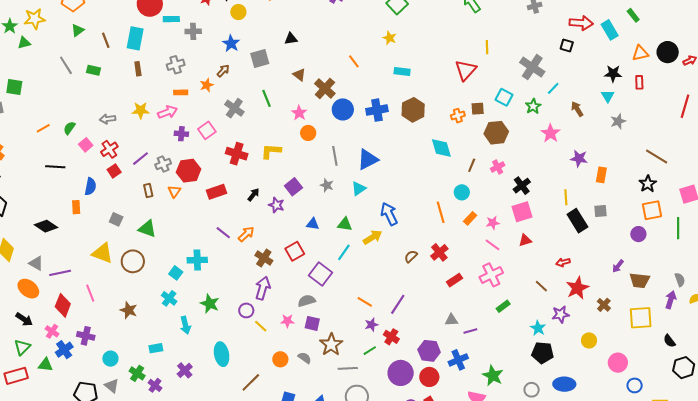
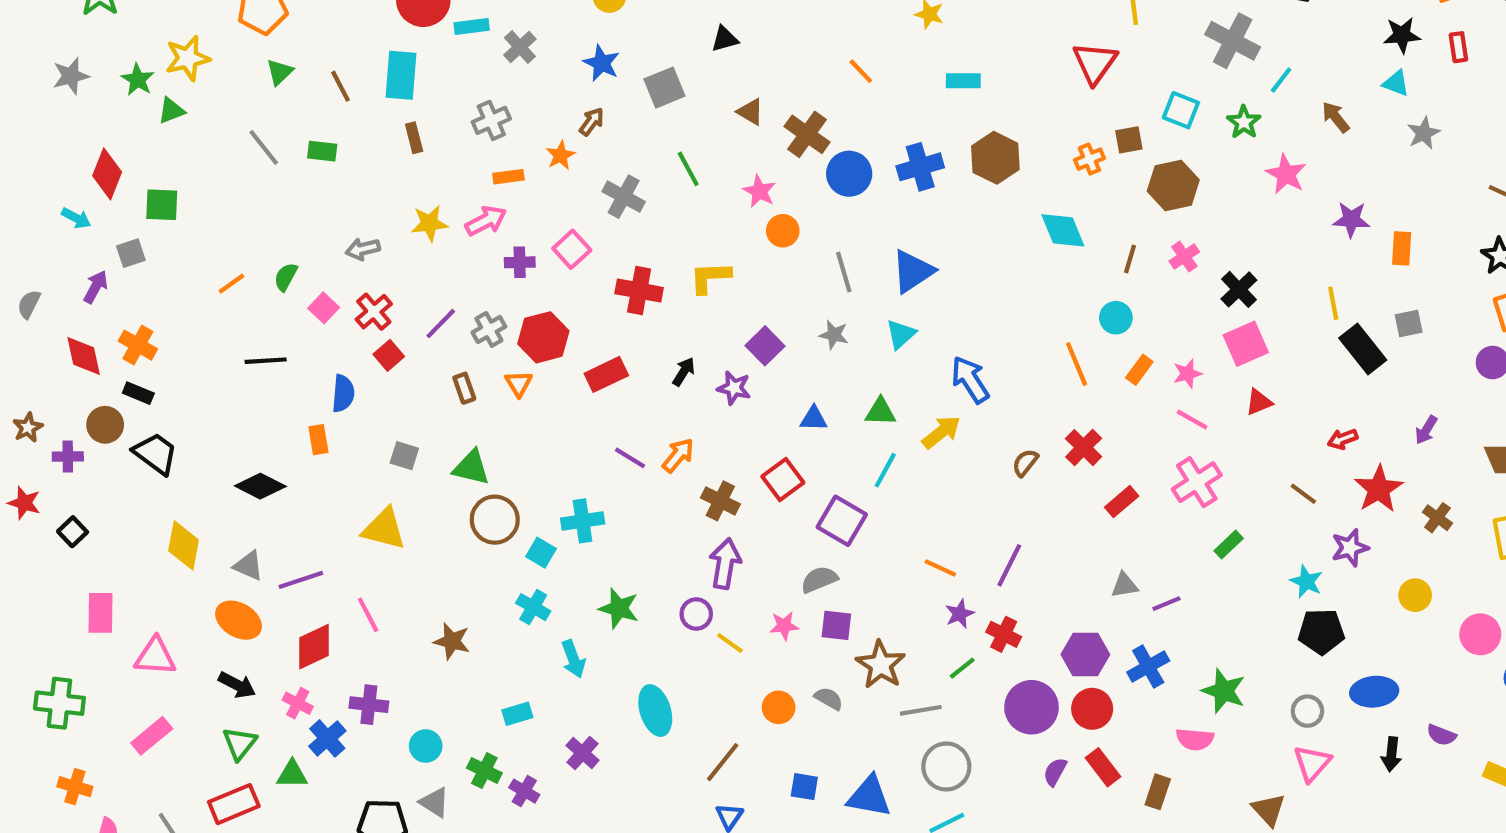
gray cross: (193, 31) -> (520, 47), turned -35
cyan triangle: (608, 96) -> (1396, 83), turned -32
brown circle: (133, 261) -> (495, 520), moved
purple arrow: (618, 266) -> (1426, 430), moved
red diamond: (63, 305) -> (314, 647), turned 50

